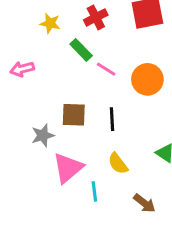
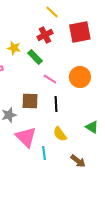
yellow star: (50, 23) -> (14, 48), moved
pink line: (106, 69) -> (50, 79), moved
pink triangle: (68, 168) -> (26, 137), turned -35

